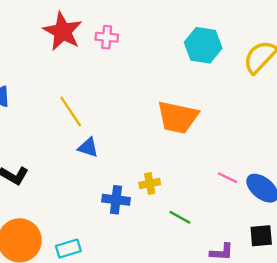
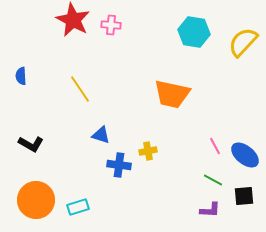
blue triangle: (88, 147) -> (101, 135), moved
pink line: (228, 178) -> (215, 146), turned 36
green line: (180, 217) -> (213, 180), moved

